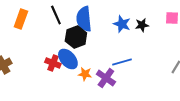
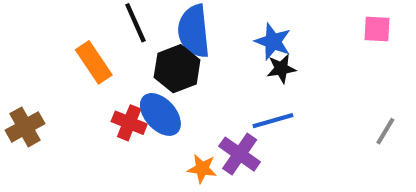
orange rectangle: (21, 19) -> (94, 62), moved, turned -54
black star: (142, 25) -> (281, 69), moved
orange star: (85, 74) -> (202, 169), moved

